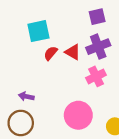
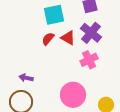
cyan square: (38, 31) -> (54, 15), moved
purple cross: (98, 47) -> (91, 33), turned -30

